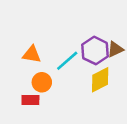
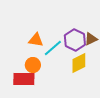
orange triangle: (32, 54) -> (36, 40), moved
red rectangle: (30, 100) -> (24, 79), size x1.5

